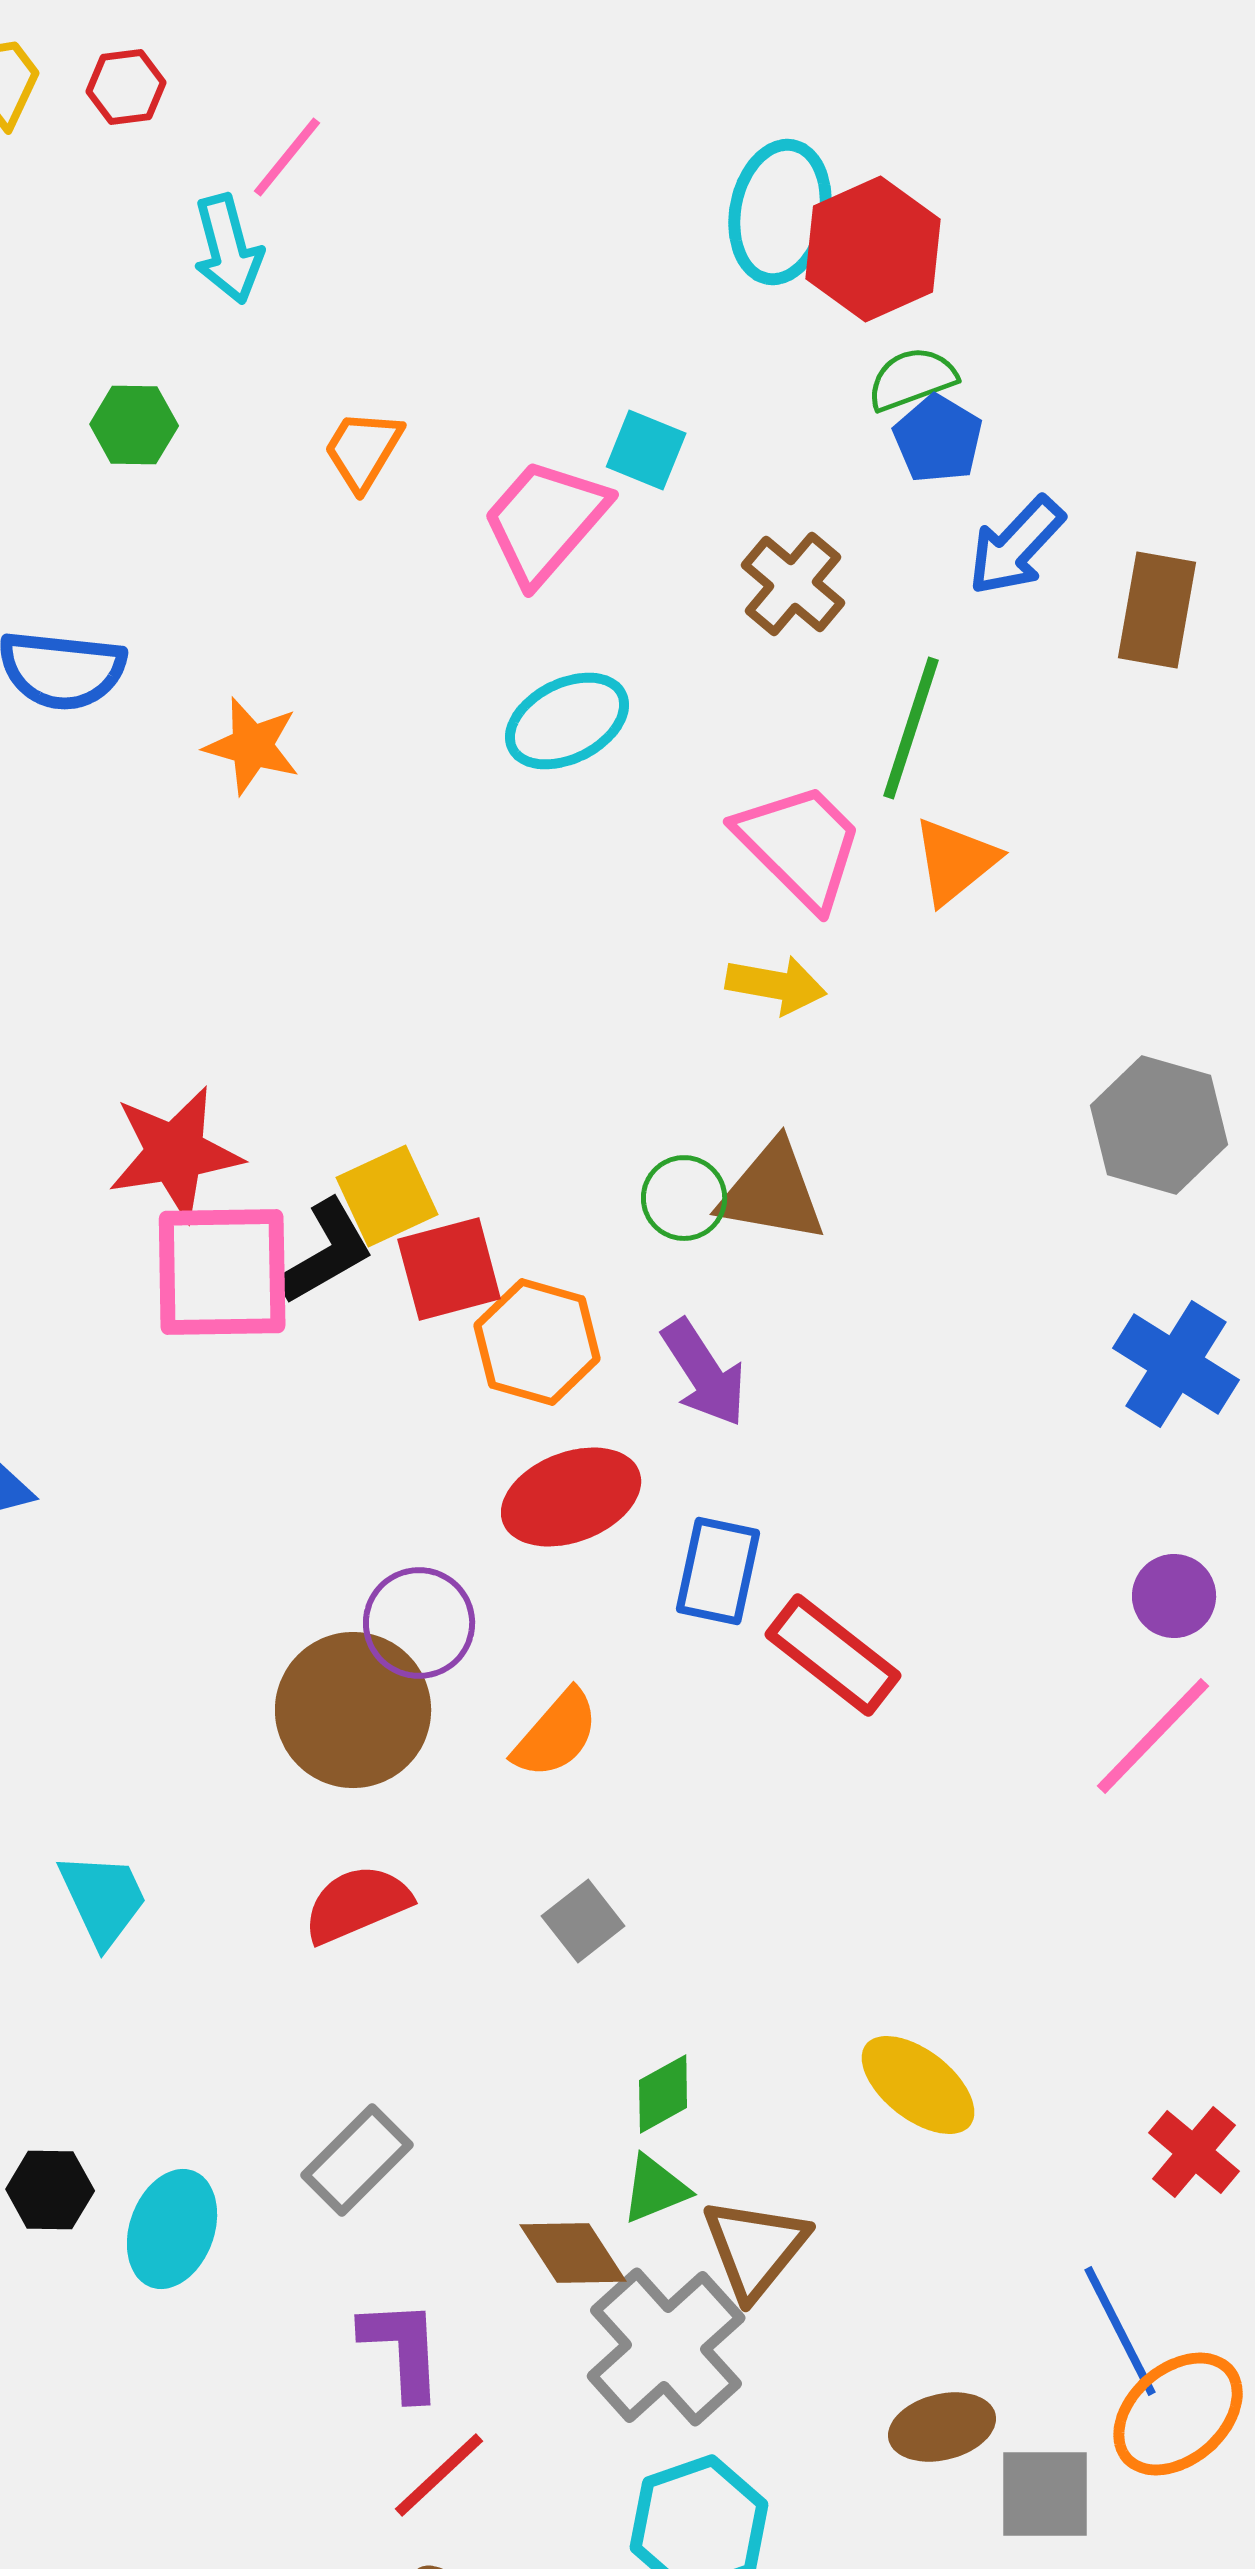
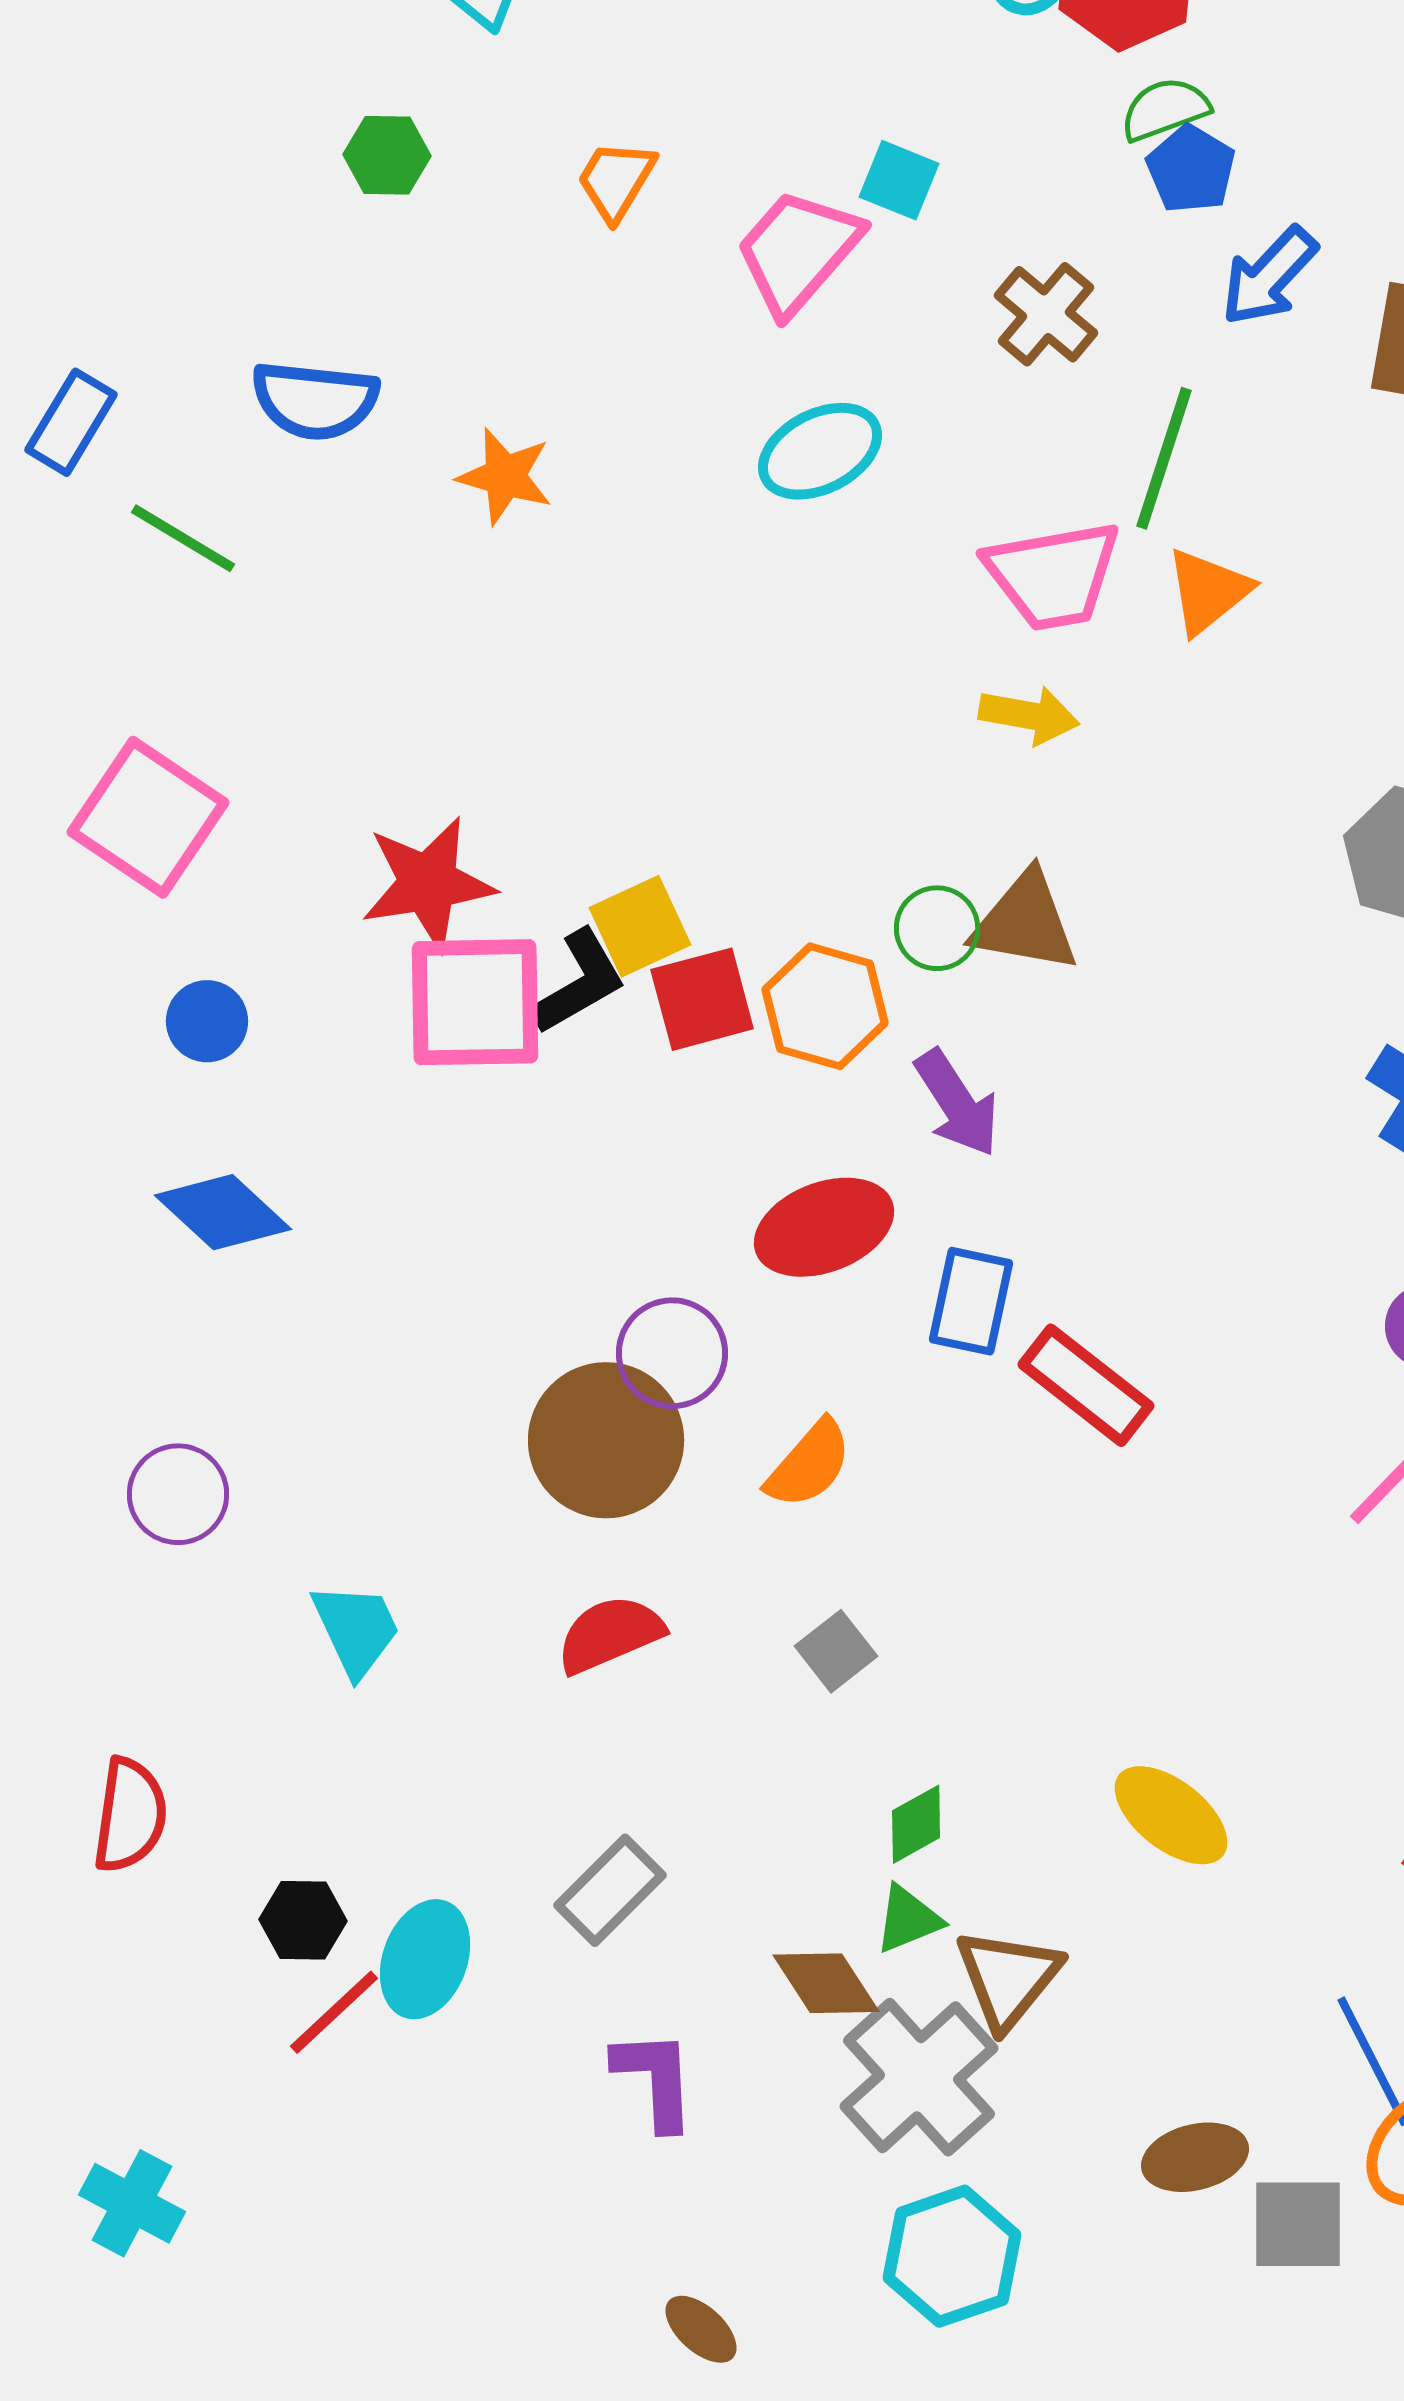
pink trapezoid: (800, 845) -> (1053, 575), turned 125
orange hexagon: (537, 1342) -> (825, 1006), moved
red line: (439, 2475) -> (334, 2012), moved

